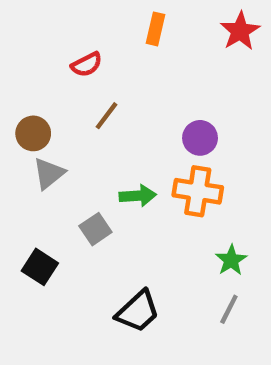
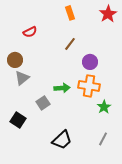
orange rectangle: (156, 29) -> (70, 13), turned -32
red semicircle: (87, 65) -> (30, 32), moved
brown line: (107, 116) -> (70, 44), moved
green star: (231, 260) -> (104, 107), moved

